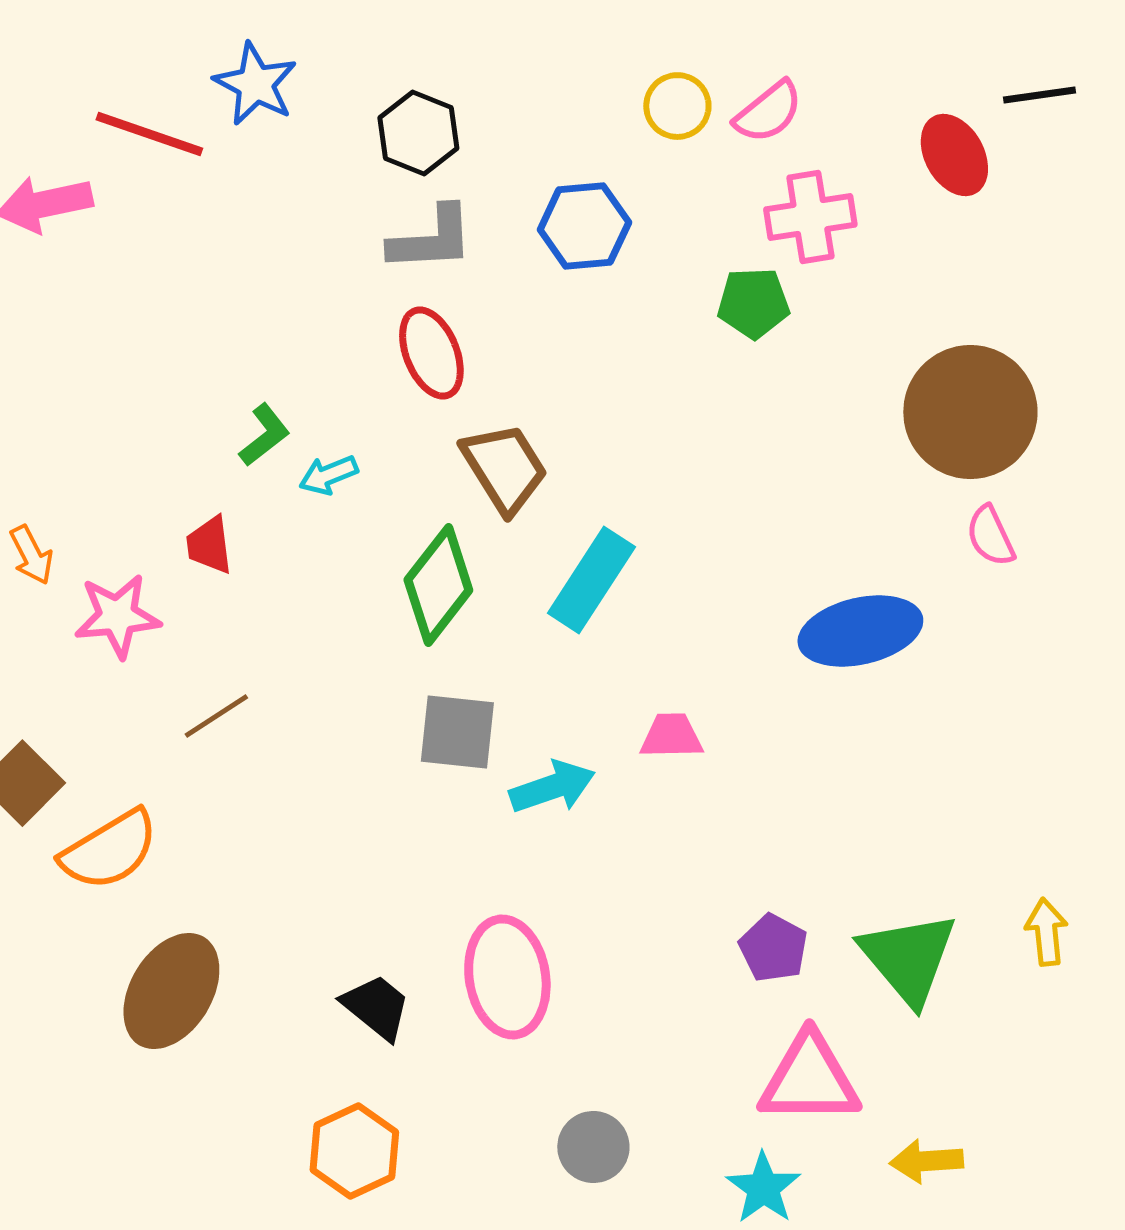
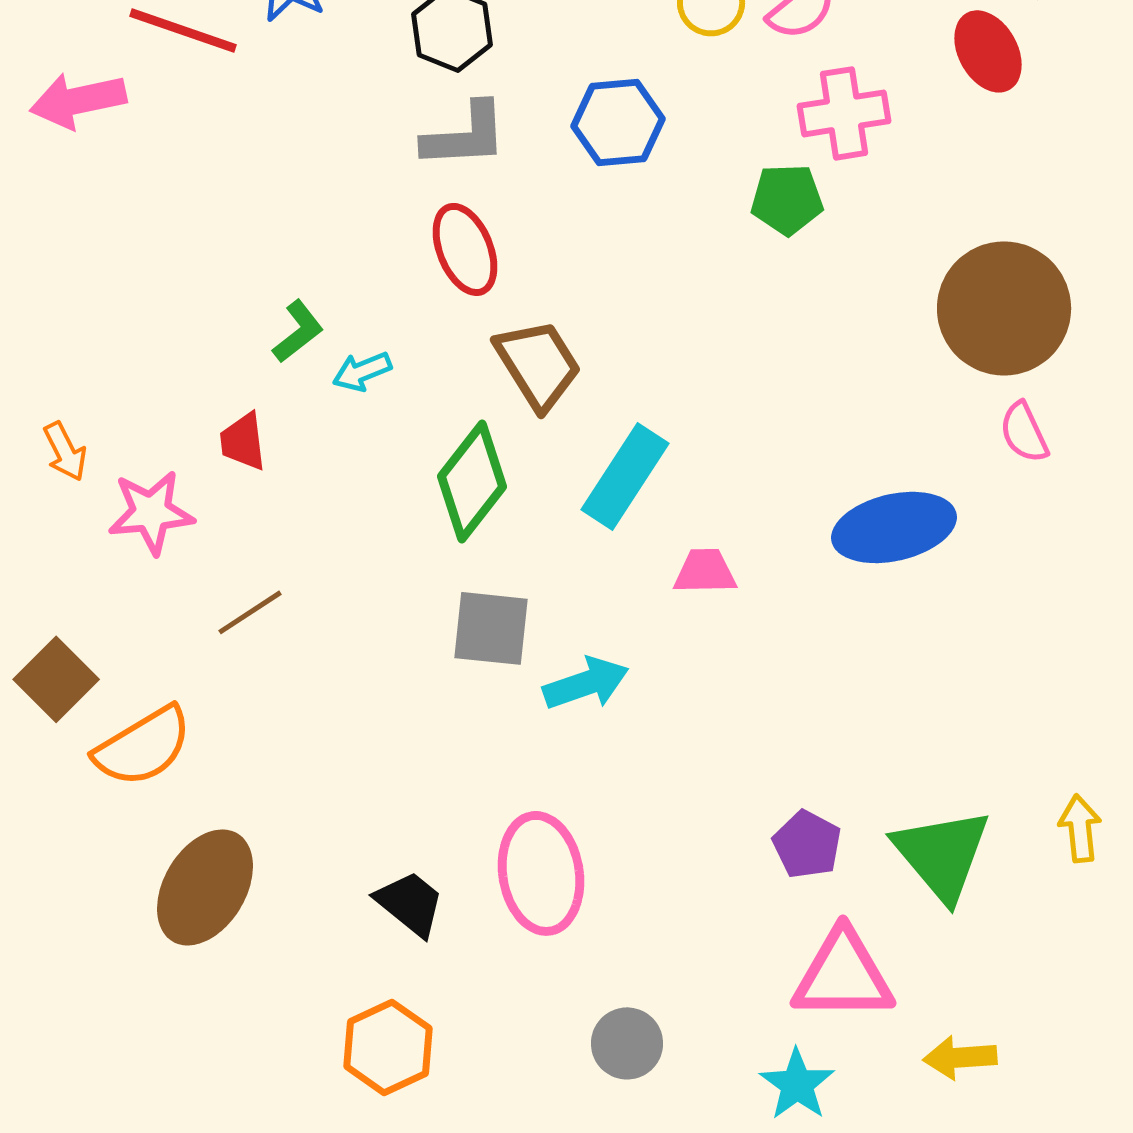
pink trapezoid: (671, 736) -> (705, 571), moved

